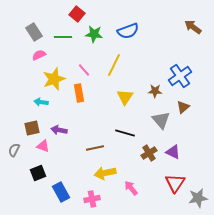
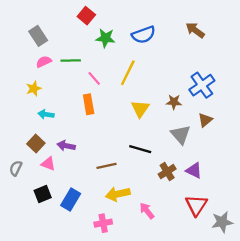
brown arrow: (193, 27) -> (195, 30), moved
green line: (63, 37) -> (71, 60), moved
yellow star: (54, 79) -> (34, 89), moved, size x0.6
brown square: (32, 128) -> (36, 143), turned -35
blue rectangle: (61, 192) -> (71, 200), moved, turned 60

